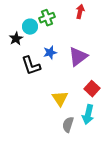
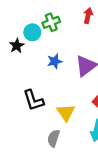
black L-shape: (31, 66) -> (33, 100), moved
gray semicircle: (68, 125) -> (54, 138), moved

